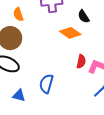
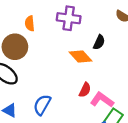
black semicircle: (84, 16) -> (99, 42), turned -136

